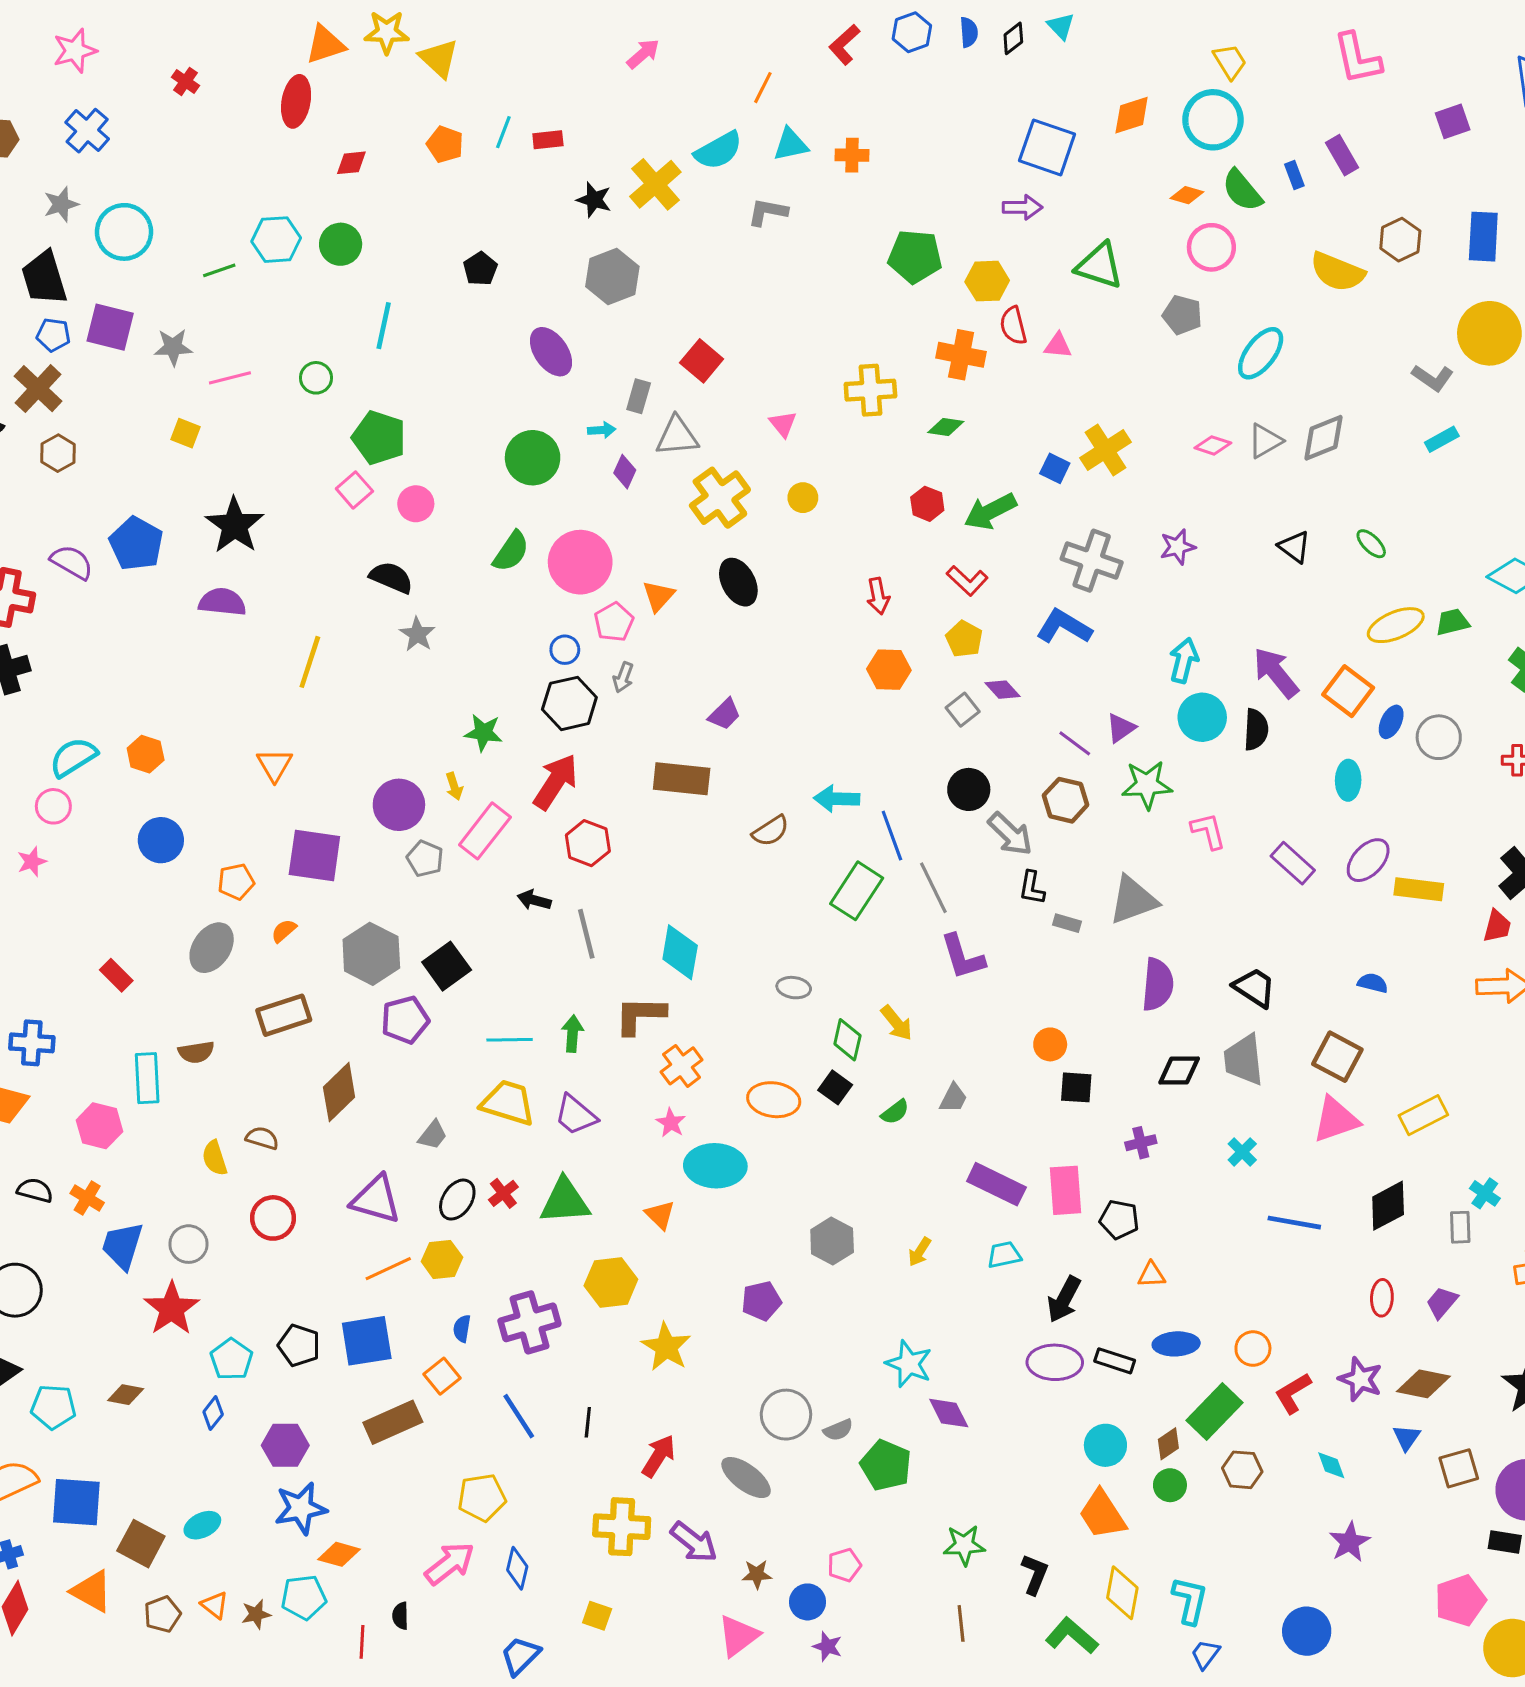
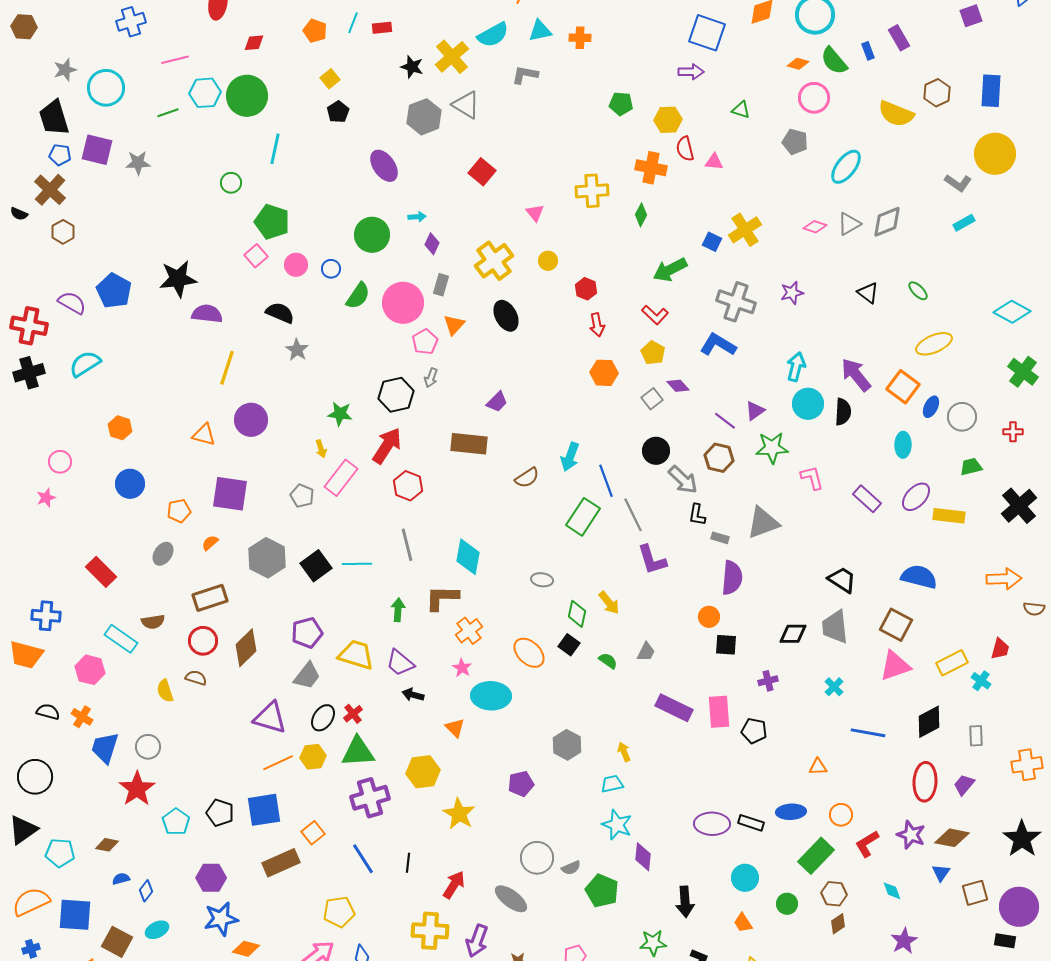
blue cross: (87, 131) -> (131, 22), moved, turned 32
green circle: (341, 244) -> (247, 96), size x1.5
green pentagon: (915, 256) -> (621, 104), size x0.7
green triangle: (1099, 266) -> (741, 110), size x0.6
pink line: (230, 378) -> (175, 60), moved
gray rectangle: (639, 396) -> (441, 285), moved
green diamond: (946, 427) -> (641, 215), turned -70
yellow square: (185, 433) -> (330, 79), moved, turned 30
gray triangle: (677, 436) -> (466, 105), moved, turned 36
red hexagon: (927, 504) -> (586, 289), moved
black star: (235, 525) -> (178, 279), turned 30
purple semicircle: (222, 602) -> (207, 314), moved
green trapezoid: (1453, 622) -> (971, 467), moved
blue circle: (565, 650) -> (331, 269), moved
cyan semicircle: (73, 757) -> (85, 364), moved
orange triangle: (275, 765) -> (204, 435), turned -45
cyan arrow: (837, 799) -> (570, 457), turned -72
purple circle: (399, 805) -> (251, 420), moved
black arrow: (534, 900) -> (413, 695), moved
red trapezoid: (1497, 926) -> (1000, 649), moved
gray ellipse: (212, 948) -> (163, 554), size x0.7
red rectangle: (116, 975) -> (101, 572), size x1.4
blue semicircle: (1373, 983) -> (919, 577), size x1.8
purple semicircle: (1158, 985) -> (732, 578), moved
purple pentagon: (405, 1020) -> (307, 633), moved
cyan line: (510, 1040) -> (357, 564), moved
cyan rectangle: (147, 1078) -> (121, 639), turned -52
orange ellipse: (774, 1100) -> (529, 653), turned 36
green semicircle: (895, 1112) -> (608, 661), turned -108
gray trapezoid: (433, 1135) -> (307, 676), size x1.4
cyan cross: (1485, 1193) -> (981, 681), moved
green triangle: (565, 1201) -> (358, 752), moved
red circle: (273, 1218) -> (203, 641), moved
yellow arrow: (920, 1252) -> (624, 752), turned 126
cyan trapezoid: (1004, 1255) -> (612, 784), moved
orange triangle: (1152, 1275) -> (818, 767), moved
red ellipse: (1382, 1298) -> (925, 782), size x1.6
black arrow: (1064, 1299) -> (685, 902), moved, turned -32
blue semicircle: (462, 1329) -> (121, 879), moved, turned 66
blue diamond: (213, 1413) -> (146, 891), moved
purple diamond: (949, 1413) -> (643, 857), turned 32
brown diamond: (1168, 1444) -> (838, 924), moved
orange trapezoid: (1102, 1514) -> (743, 923), size x0.6
purple arrow: (694, 1542) -> (477, 941), turned 72

